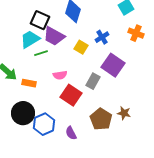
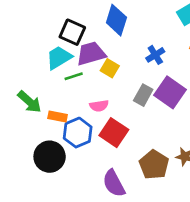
purple trapezoid: (54, 36) -> (91, 54), turned 135
yellow square: (81, 47) -> (110, 68), moved
gray rectangle: (93, 81) -> (143, 95), moved
blue hexagon: (44, 124) -> (78, 133), moved
purple semicircle: (71, 133) -> (114, 183), size x1.5

